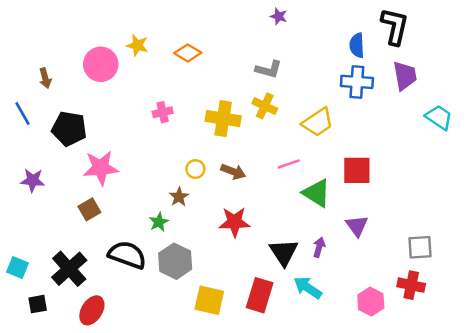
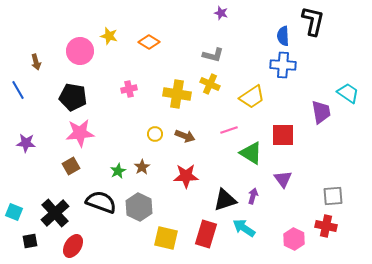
purple trapezoid: (405, 76) -> (321, 112), moved
black pentagon: (69, 129) -> (73, 97), moved
brown star: (179, 197) -> (142, 167), moved
green star: (159, 222) -> (118, 171), moved
black triangle: (284, 252) -> (225, 200), turned 45

